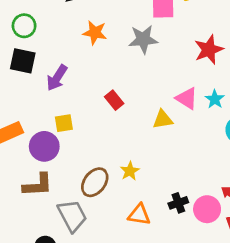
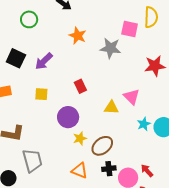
black square: (23, 61) -> (16, 58), moved
cyan star: (215, 99) -> (144, 124), moved
purple circle: (44, 146) -> (68, 117), moved
brown ellipse: (95, 182) -> (102, 146), moved

